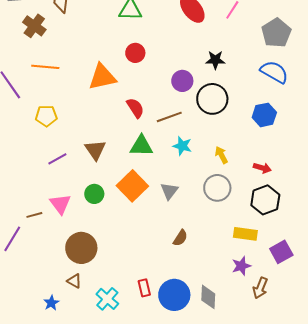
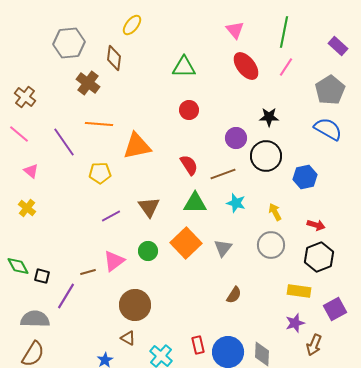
orange triangle: (102, 77) -> (137, 146), moved
blue hexagon: (264, 115) -> (305, 177), moved
pink triangle: (60, 204) -> (114, 261), turned 30

